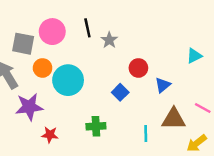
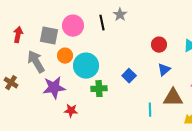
gray star: (109, 40) -> (120, 15), moved
red circle: (138, 68) -> (159, 45), moved
green cross: (96, 126) -> (99, 89), moved

